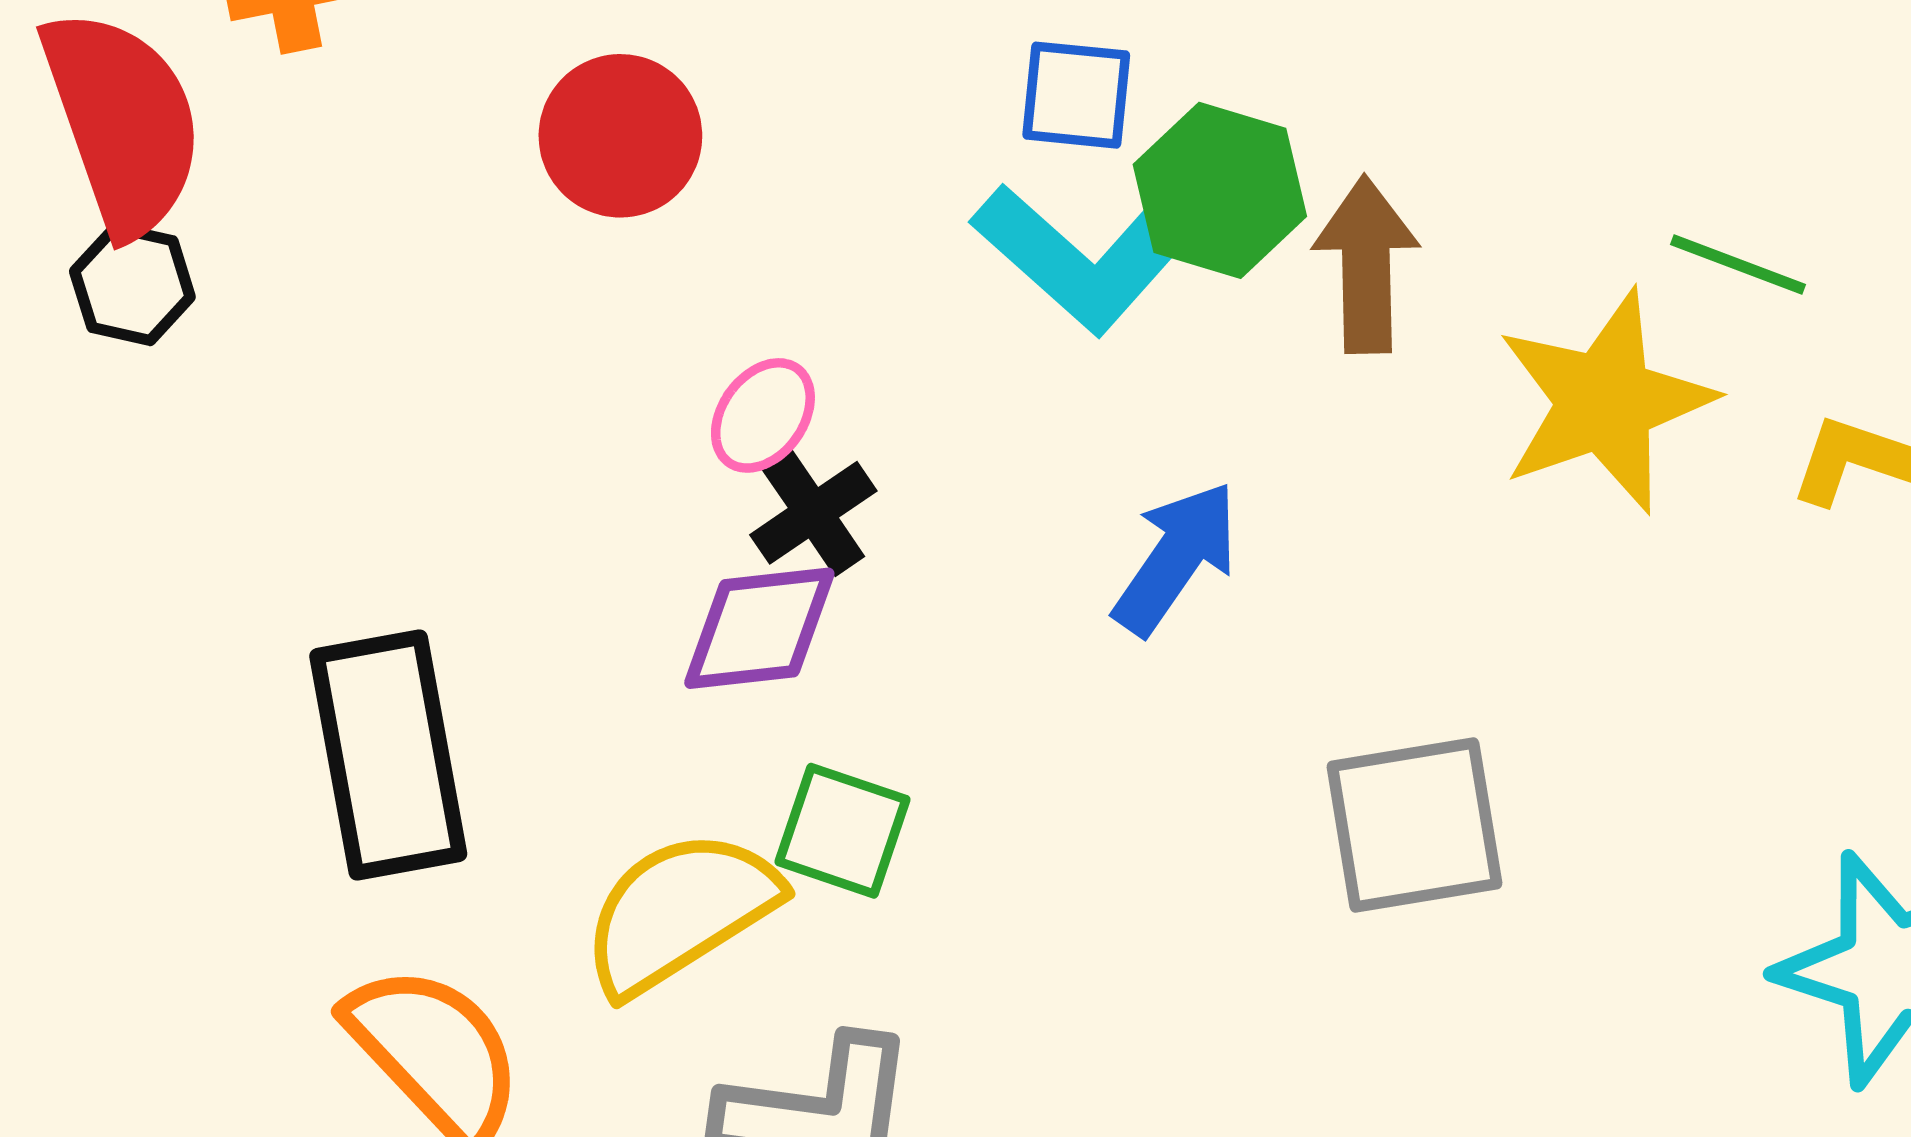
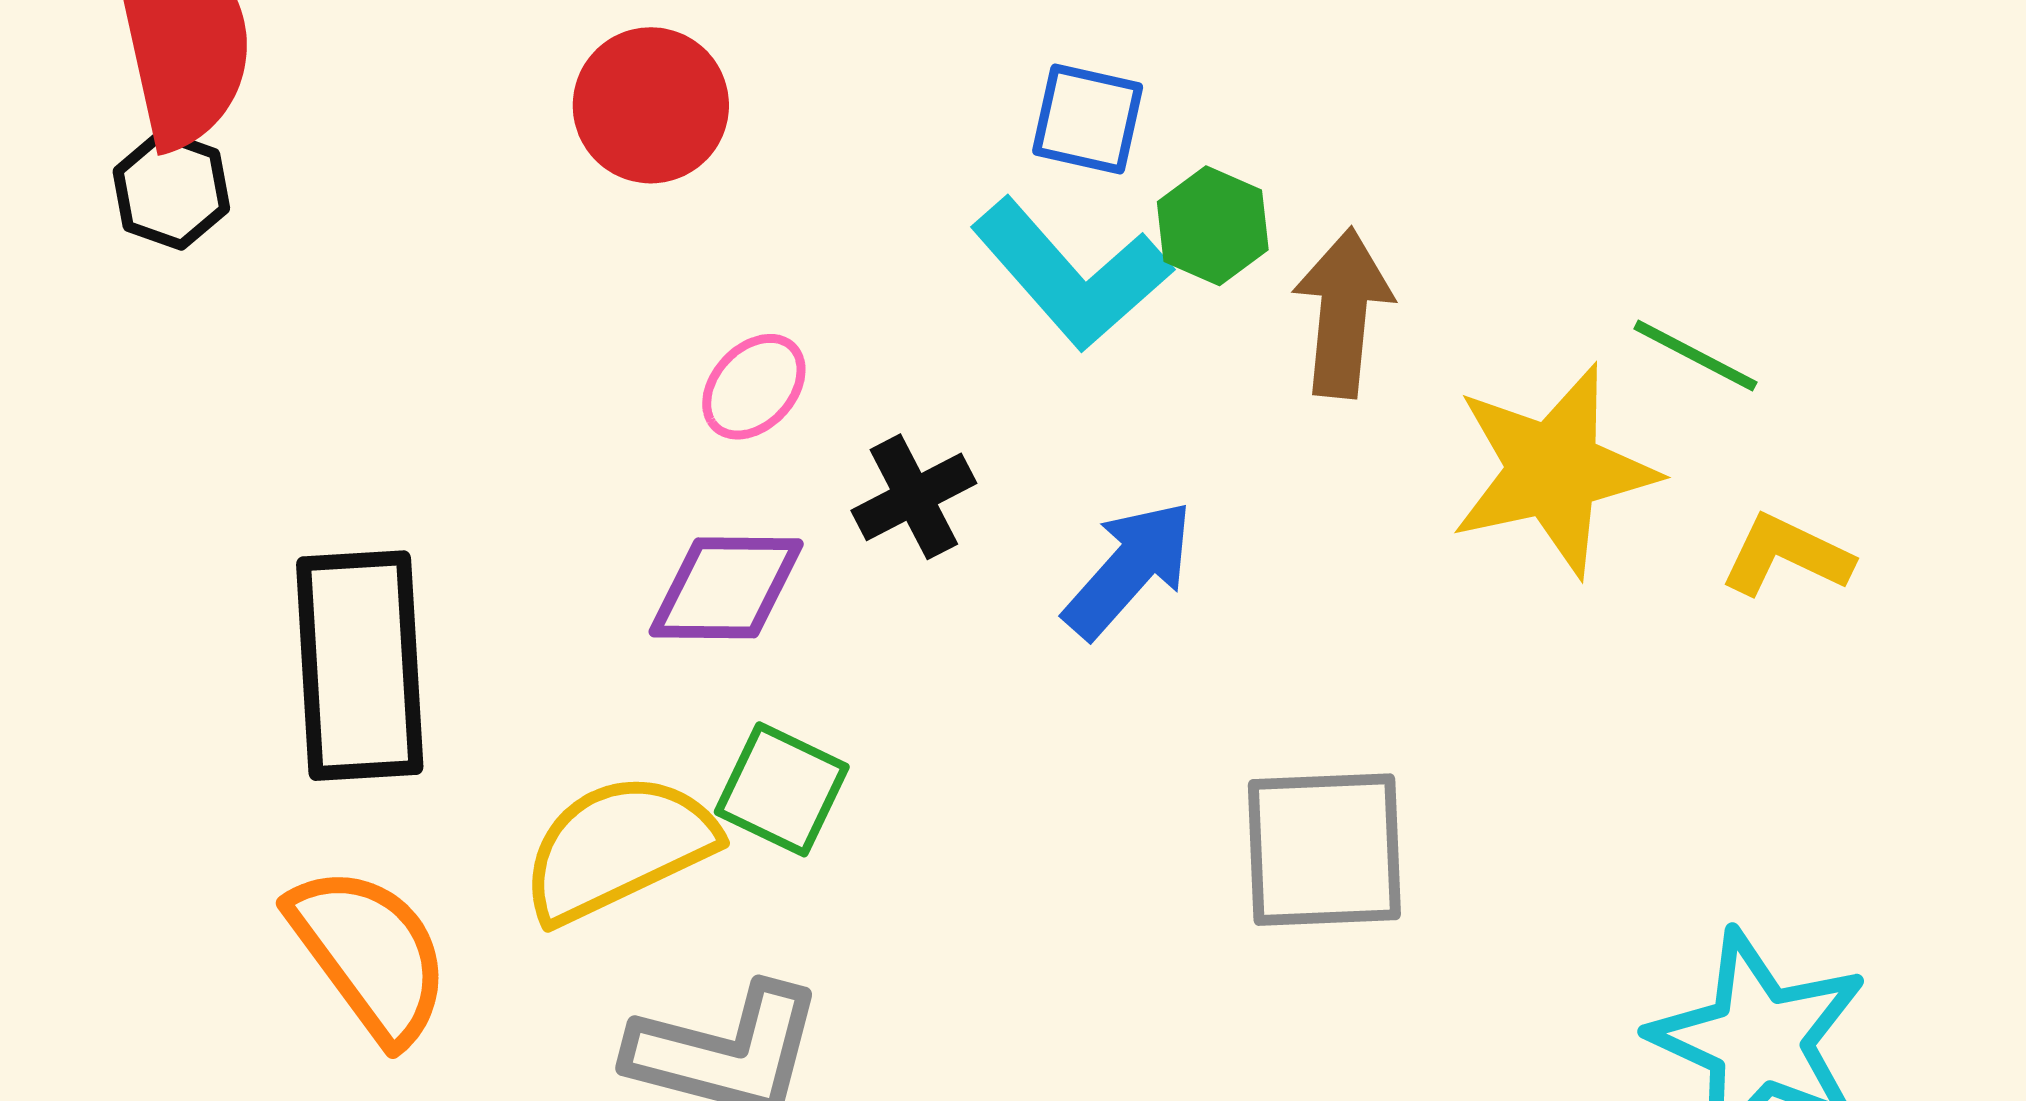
green hexagon: (1220, 190) -> (1213, 226), size x0.7
black cross: (813, 513) -> (914, 497), moved

